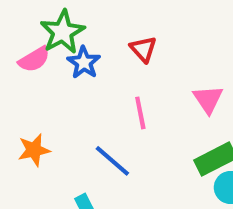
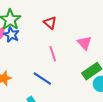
blue star: (84, 63) -> (11, 35), moved

